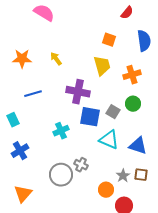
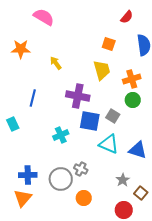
orange star: (22, 59) -> (21, 49), moved
blue line: (33, 94) -> (33, 98), turned -60
green circle: (133, 104) -> (133, 100), moved
blue cross: (20, 151) -> (28, 175), moved, turned 30
brown square: (141, 175) -> (141, 193), moved, turned 32
orange circle: (106, 190) -> (84, 198), moved

